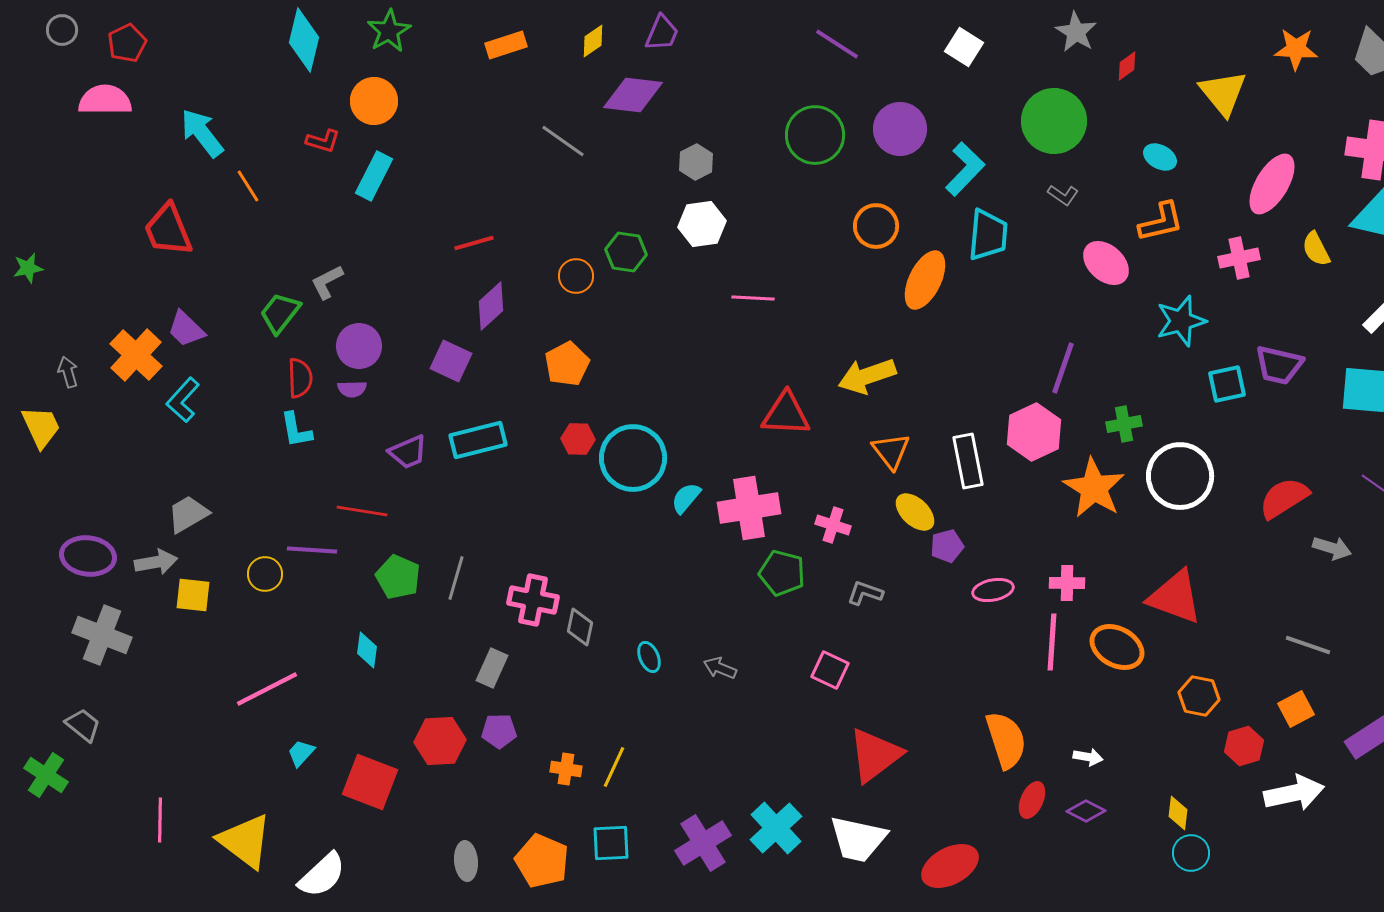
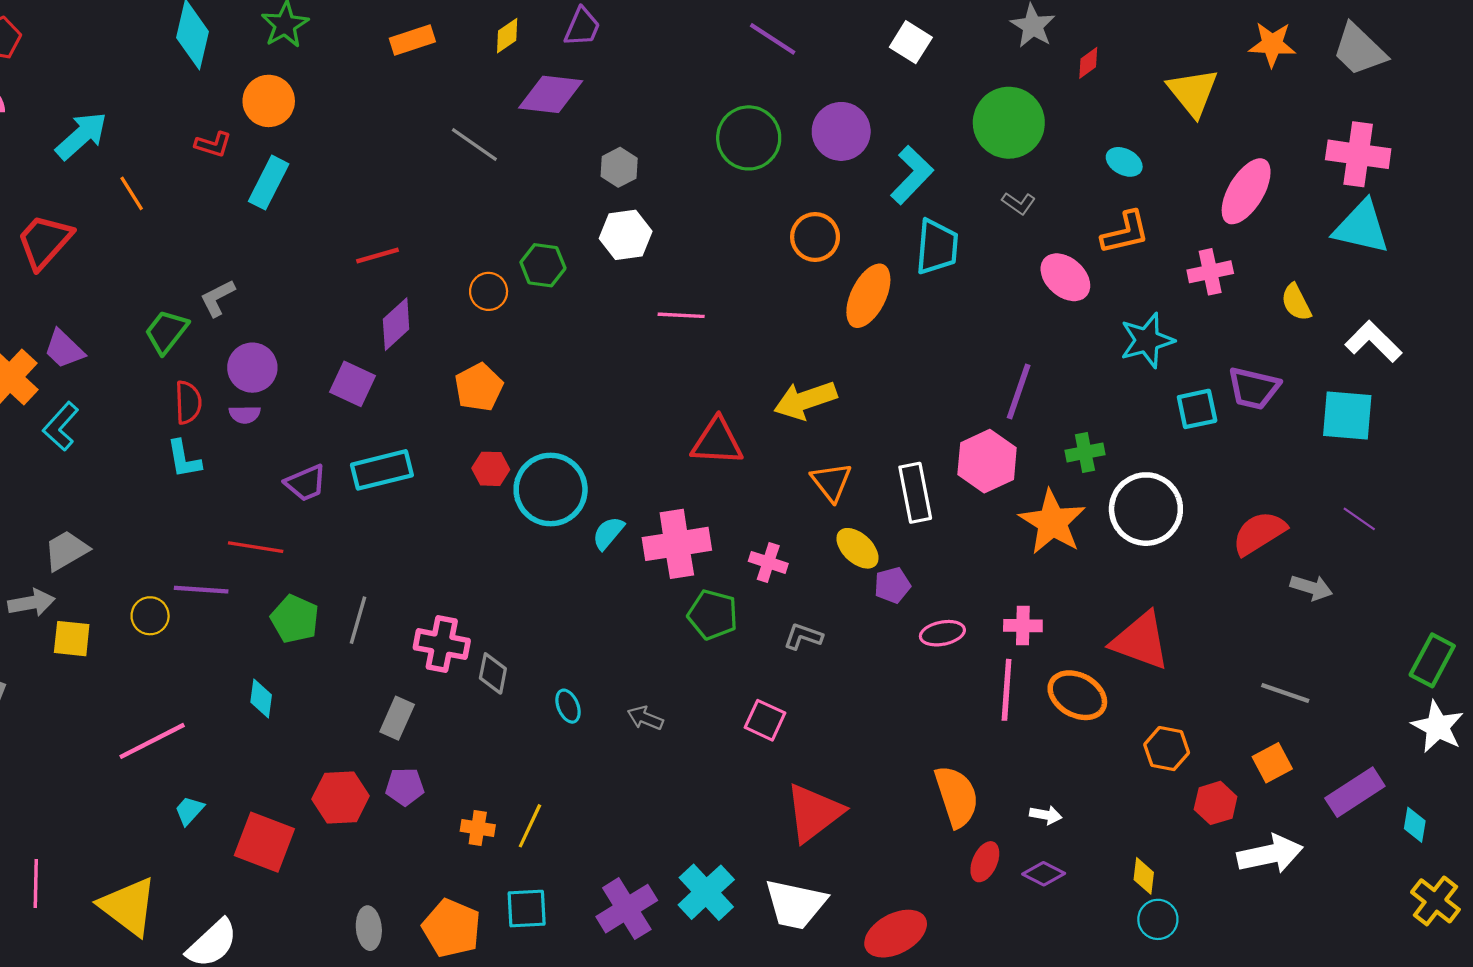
cyan arrow: (202, 133) -> (81, 136), turned 86
red trapezoid: (168, 230) -> (44, 241), turned 64
yellow semicircle: (1316, 249) -> (1296, 302), moved

